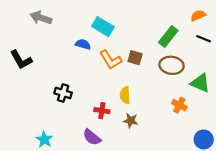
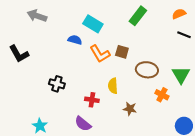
green rectangle: (168, 37) -> (138, 16), moved
brown ellipse: (172, 65) -> (147, 70), moved
green triangle: (200, 83) -> (181, 75), turned 36
brown star: (131, 121) -> (130, 109), moved

